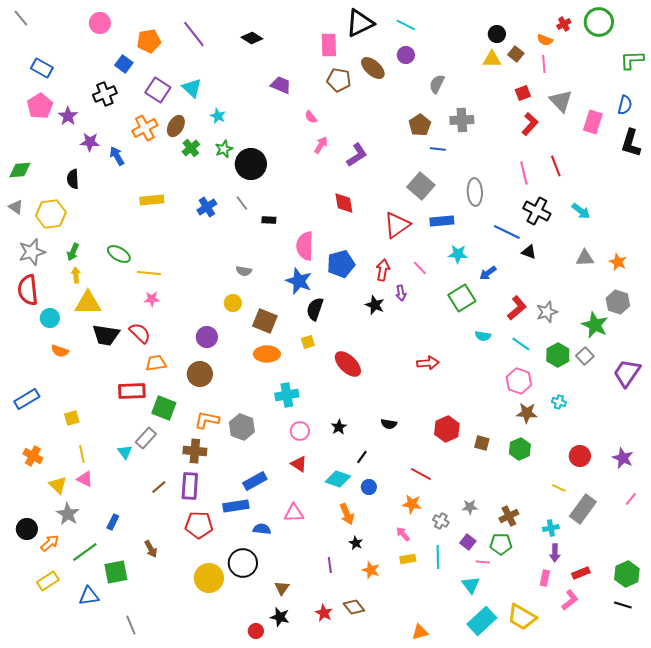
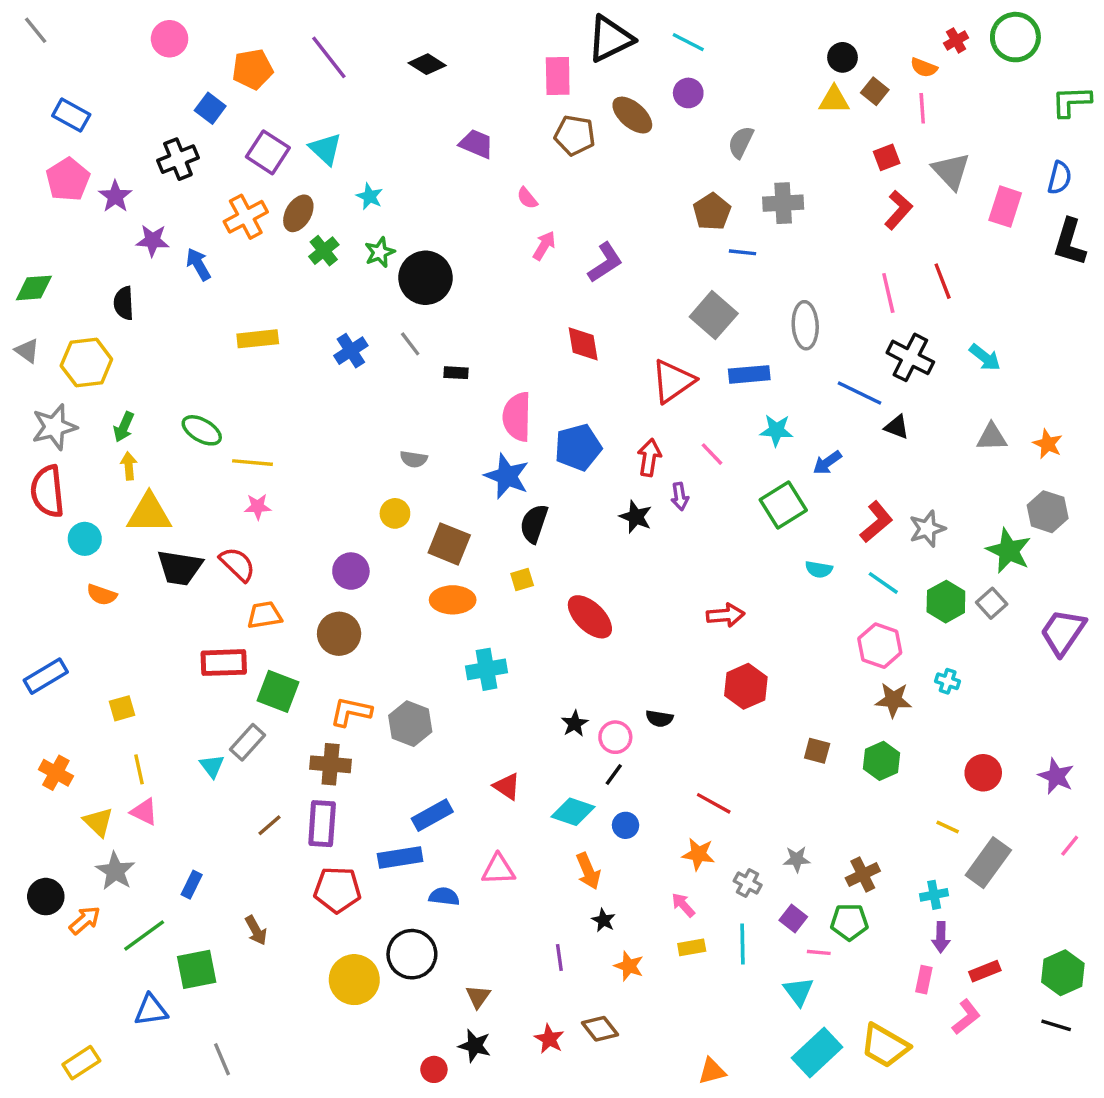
red hexagon: (447, 429) -> (746, 686), moved
pink circle: (300, 431) -> (615, 737), moved
yellow rectangle: (48, 581) -> (81, 1063), moved

